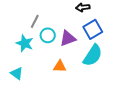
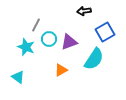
blue square: (93, 29) -> (105, 32), moved
orange triangle: (60, 66) -> (61, 70), turned -32

